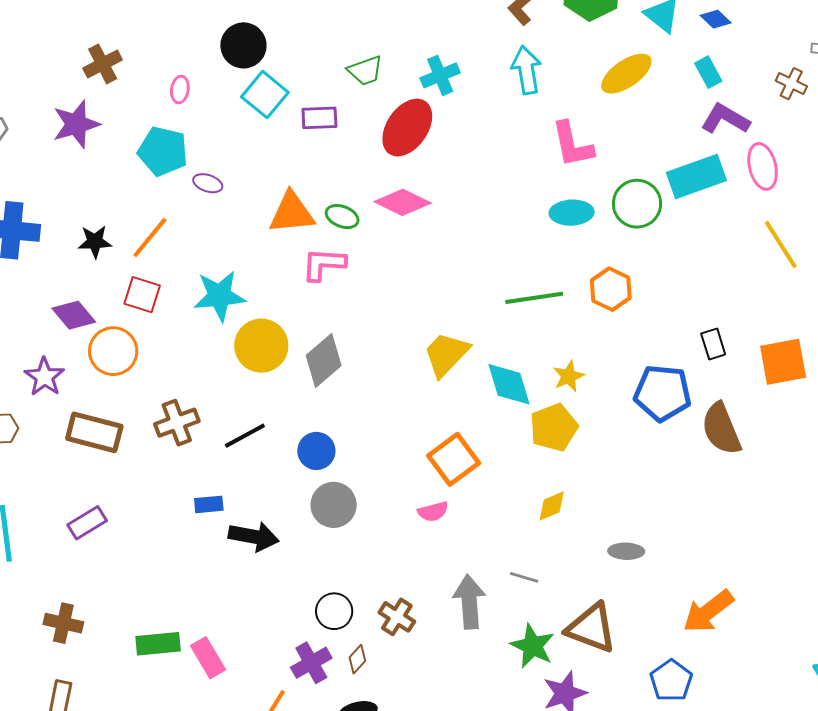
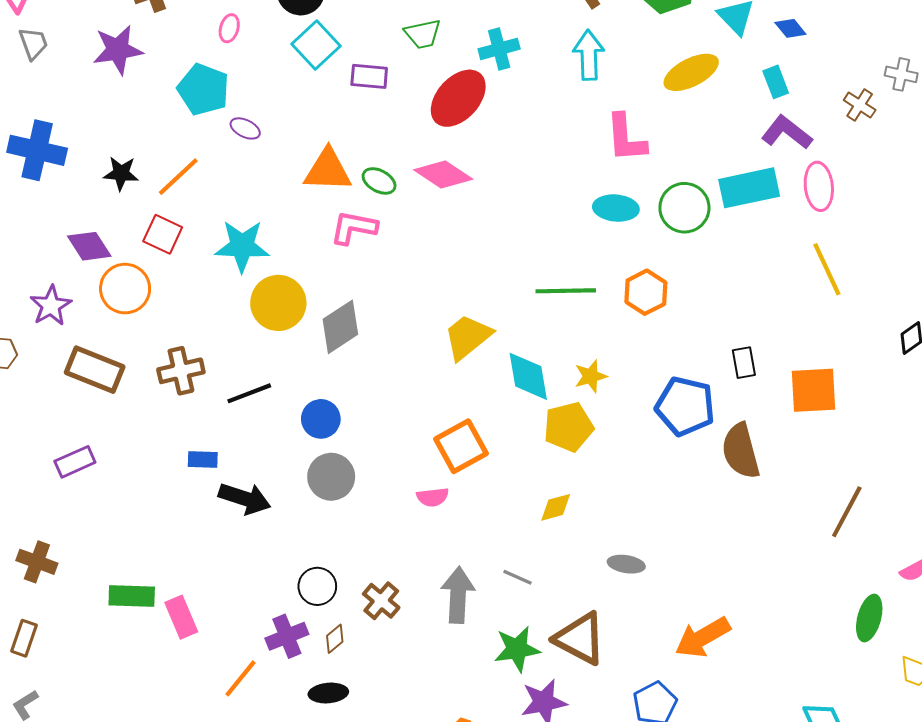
green star: (533, 646) -> (517, 649), turned 30

